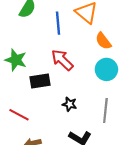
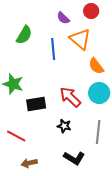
red arrow: (62, 60) -> (70, 97), moved

